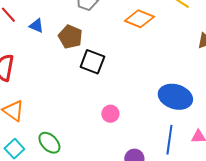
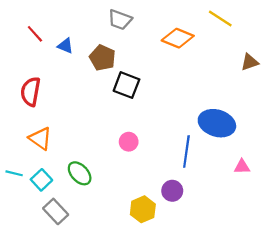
pink circle: (110, 114) -> (129, 142), moved
blue line: (169, 140) -> (186, 152), moved

